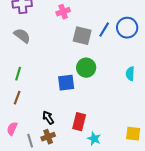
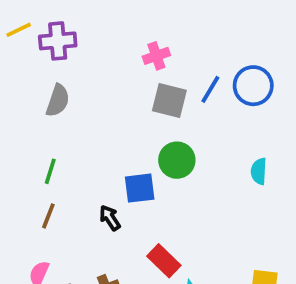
pink cross: (63, 12) -> (156, 56), moved
gray semicircle: (22, 36) -> (58, 101), turned 72
black arrow: (48, 118) -> (110, 218), moved
red rectangle: (79, 122) -> (164, 261), turned -60

